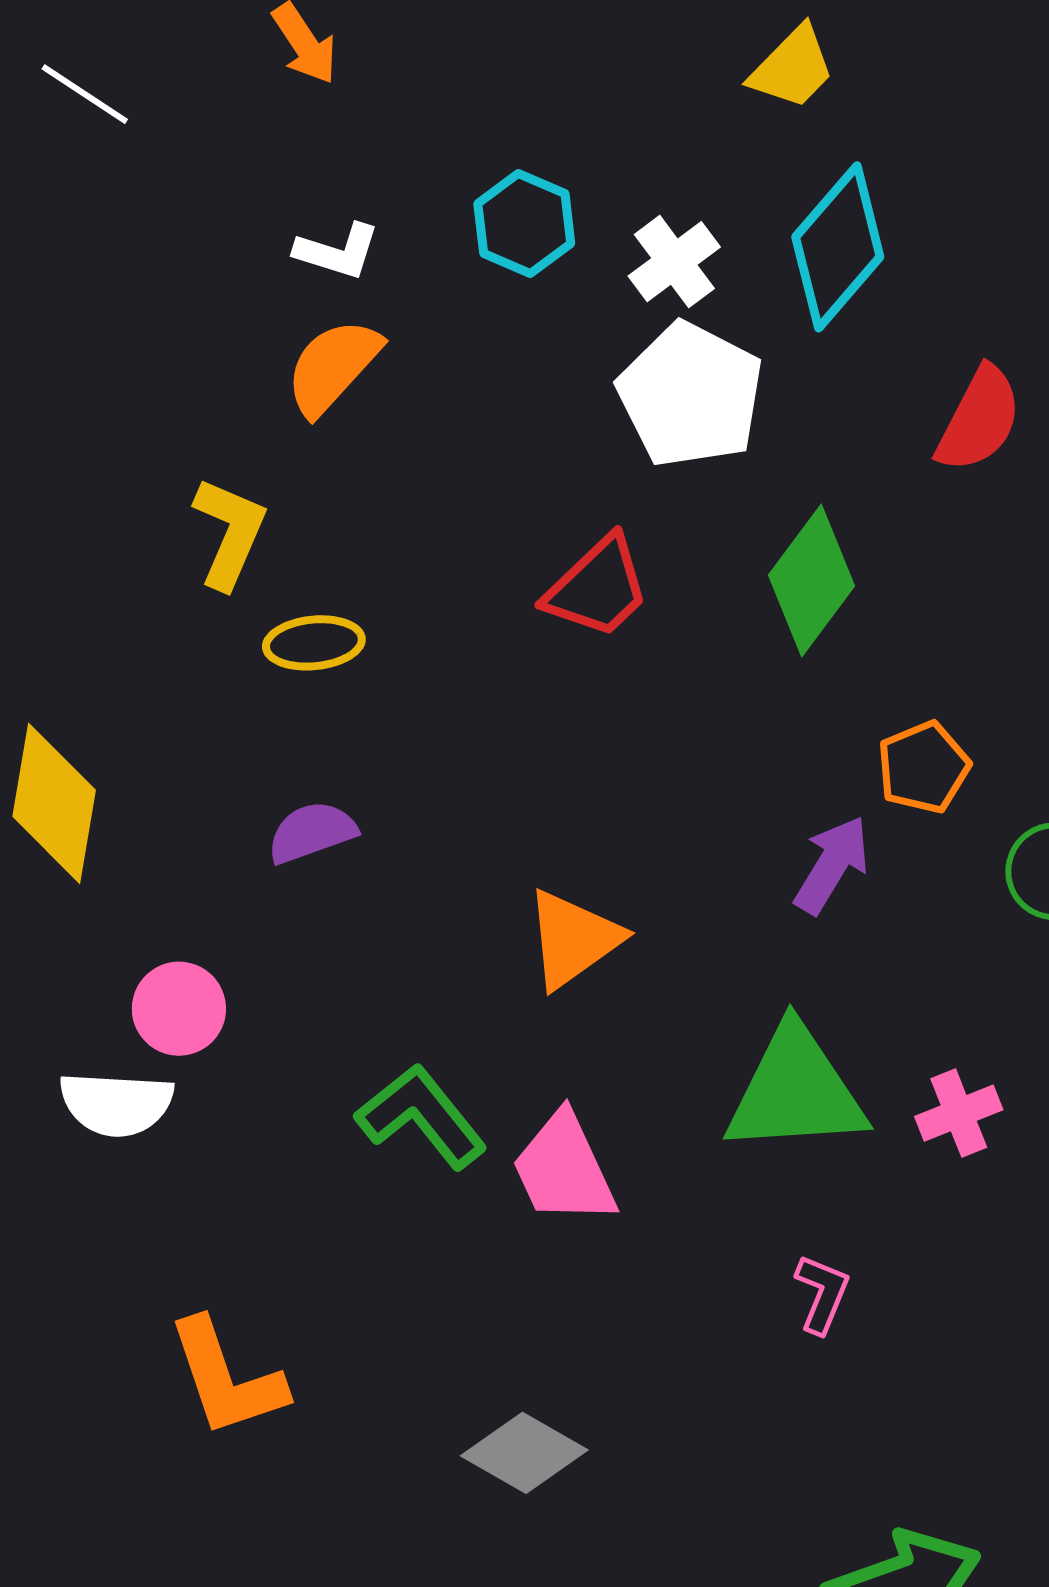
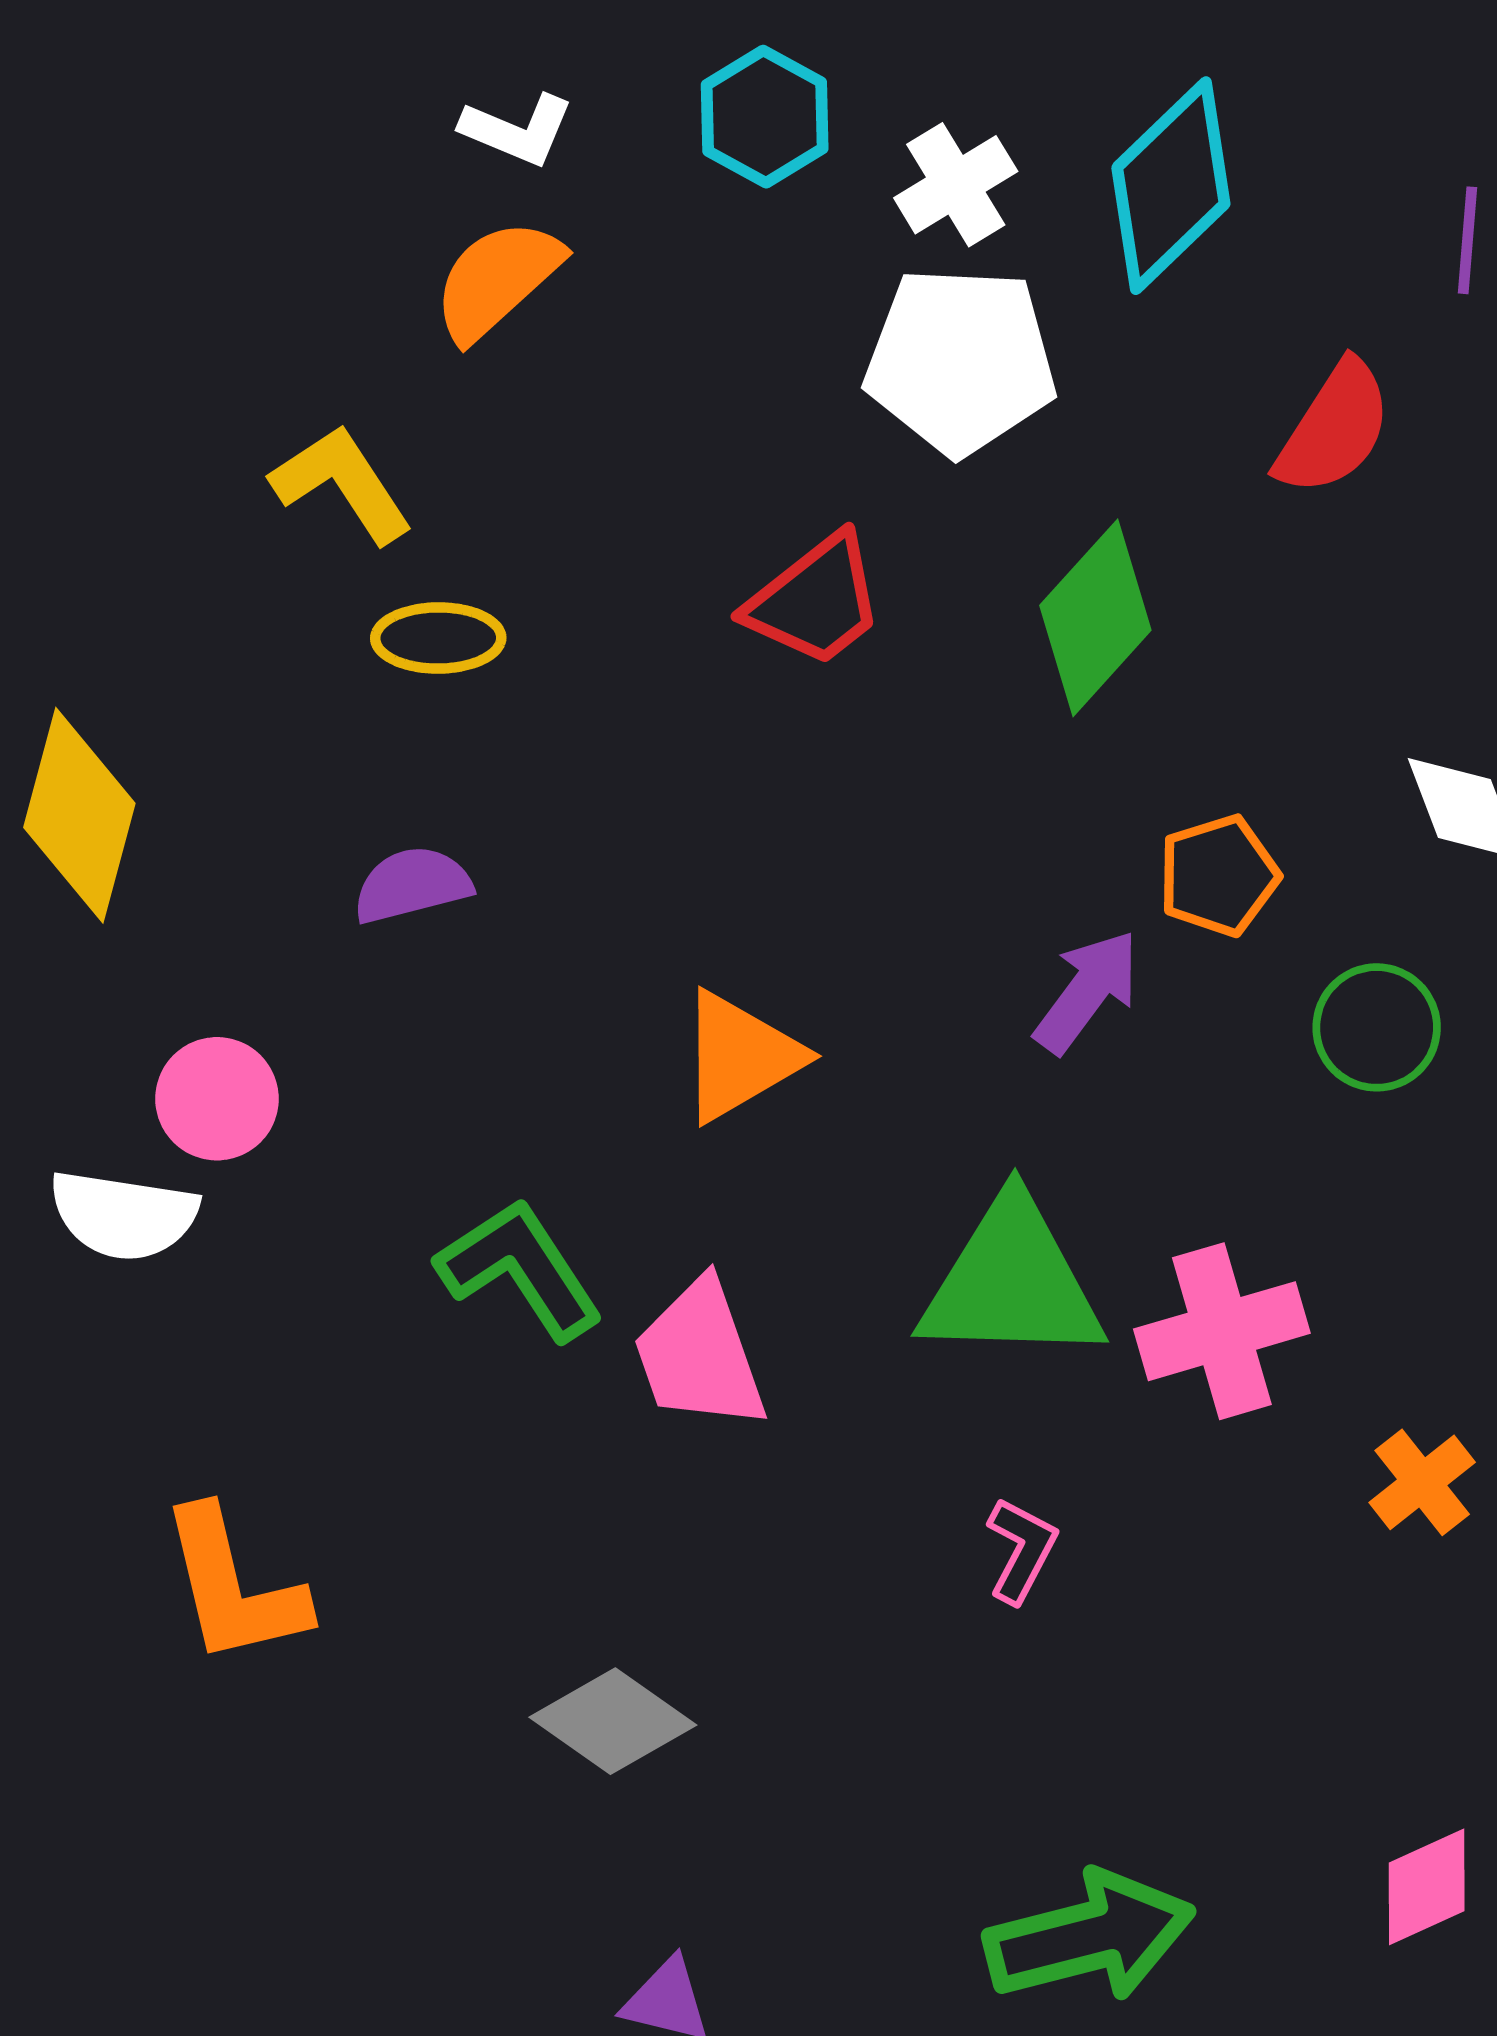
white pentagon: (691, 395) -> (961, 361), turned -30
yellow L-shape: (230, 533) -> (342, 484), turned -62
pink cross: (959, 1113) -> (1222, 1331), size x1.5

